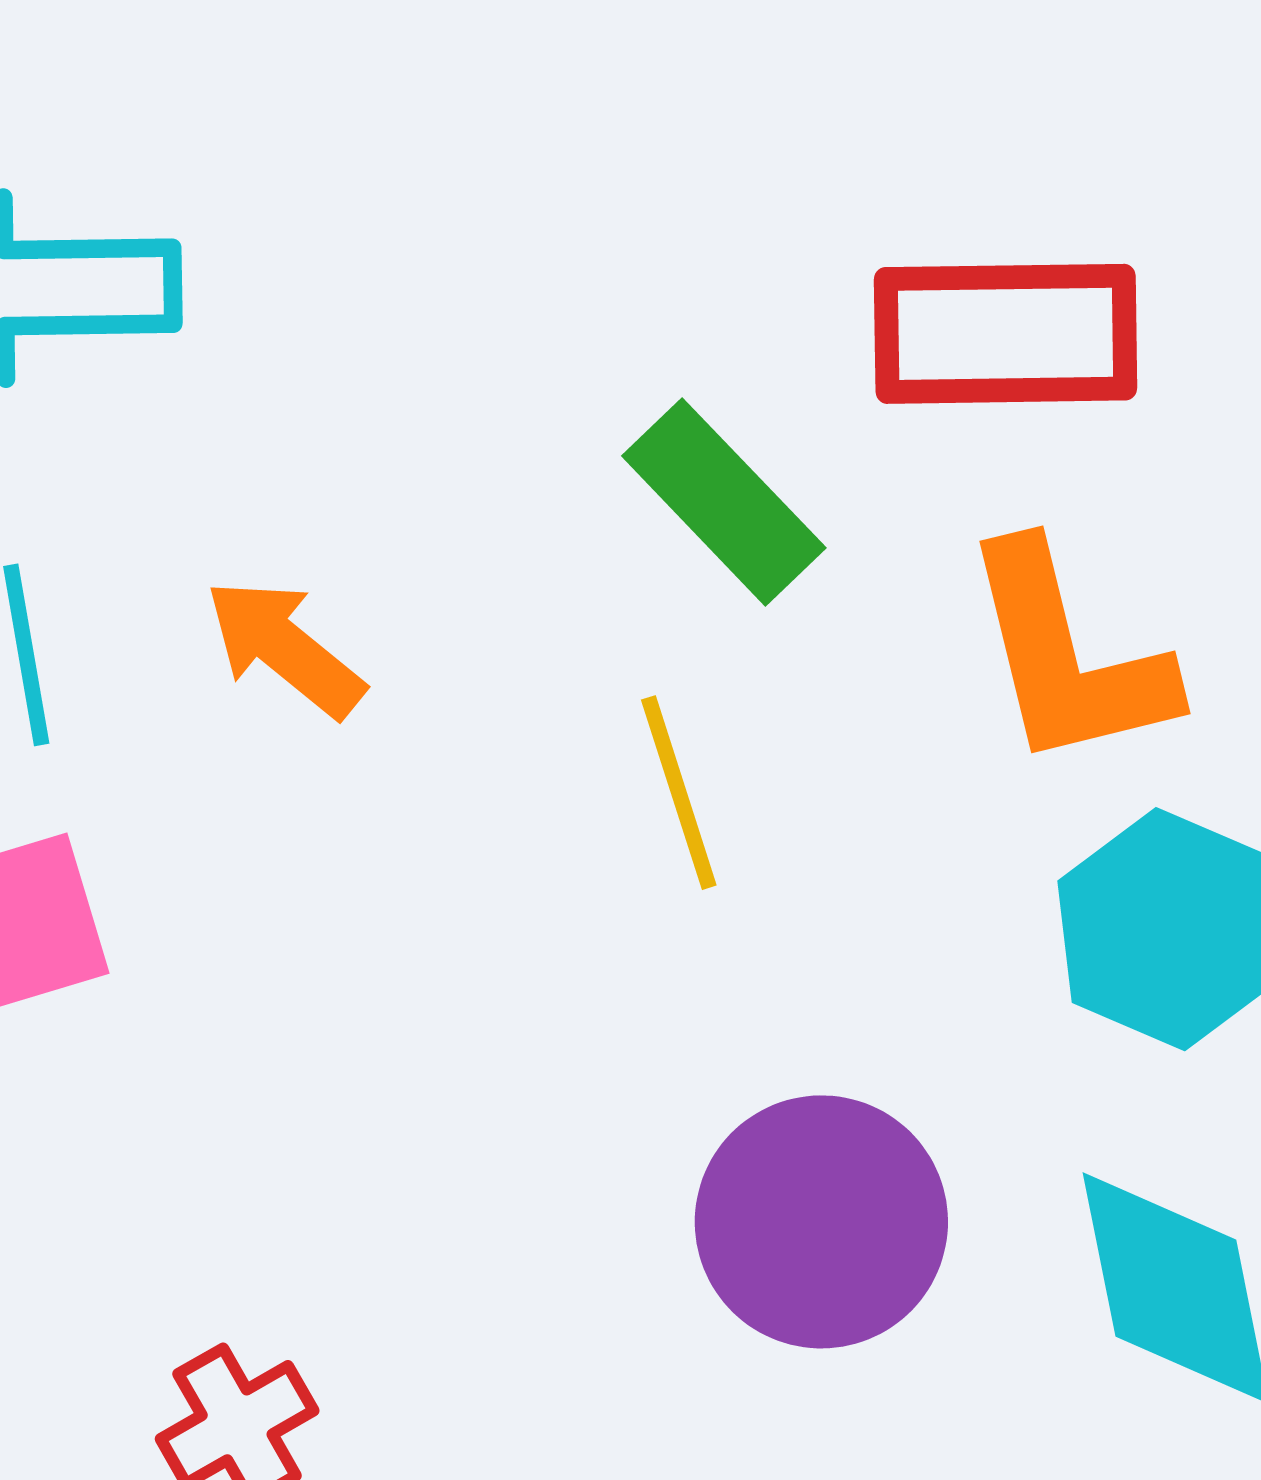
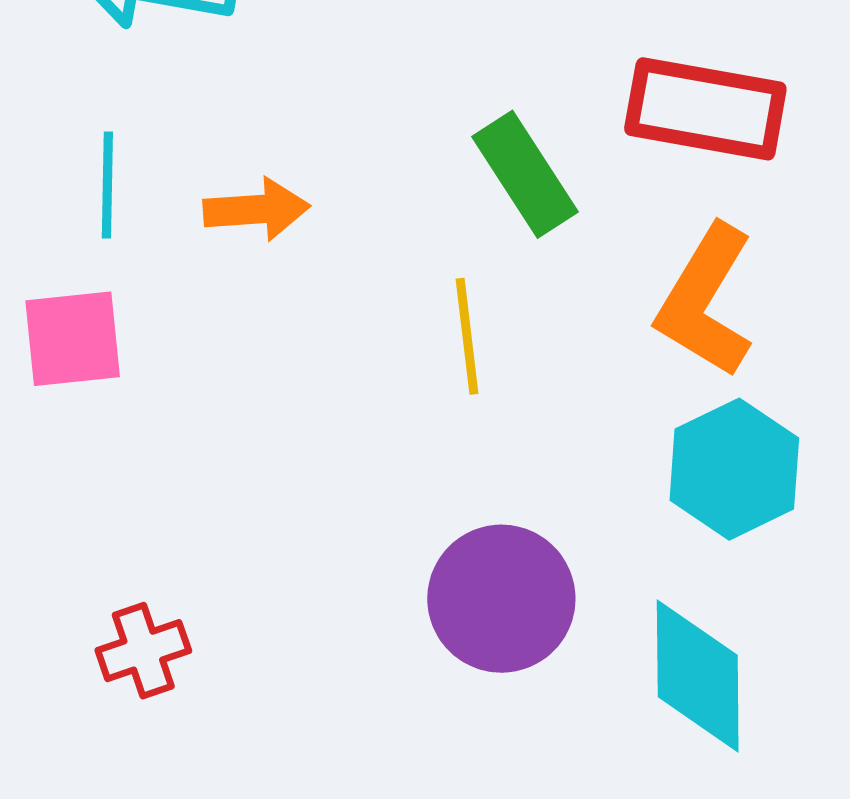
orange arrow: (285, 648) -> (257, 209), turned 126
orange L-shape: (1068, 656) -> (705, 301), turned 34

